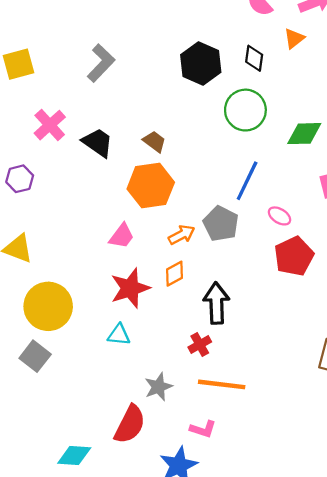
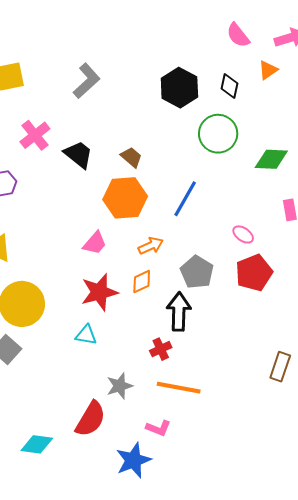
blue line: (247, 181) -> (185, 199), moved
gray pentagon: (221, 224) -> (197, 272), moved

